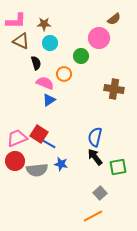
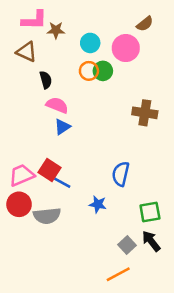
pink L-shape: (16, 21) -> (34, 20), moved
cyan circle: (50, 43) -> (90, 43), moved
orange circle: (64, 74) -> (89, 71), moved
black arrow: (95, 157) -> (151, 241), moved
blue star: (61, 164) -> (98, 204), moved

